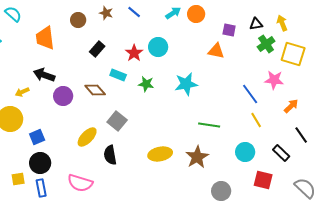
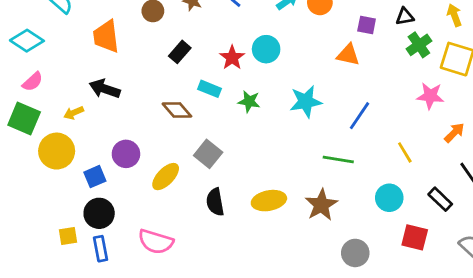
yellow arrow: (282, 23) -> (454, 15), moved
blue line: (250, 94) -> (360, 116), moved, turned 70
purple circle: (63, 96) -> (126, 154), moved
black semicircle: (110, 155) -> (215, 202), moved

